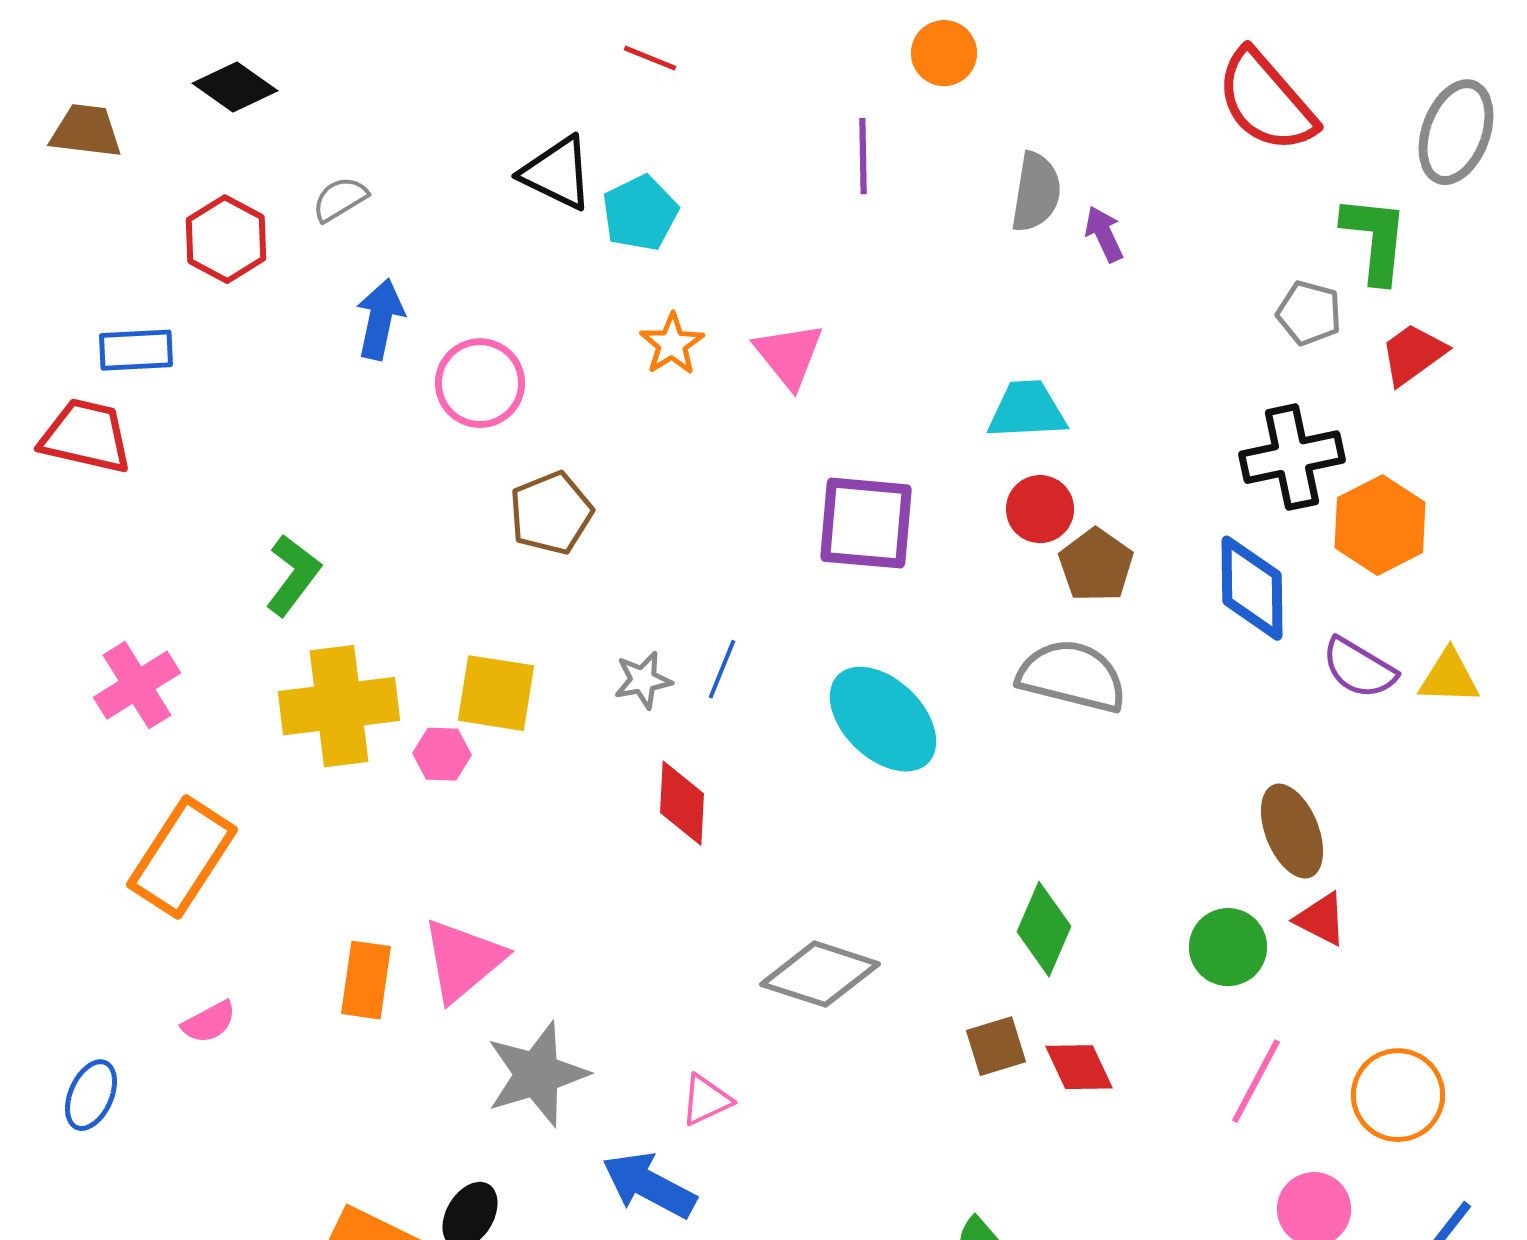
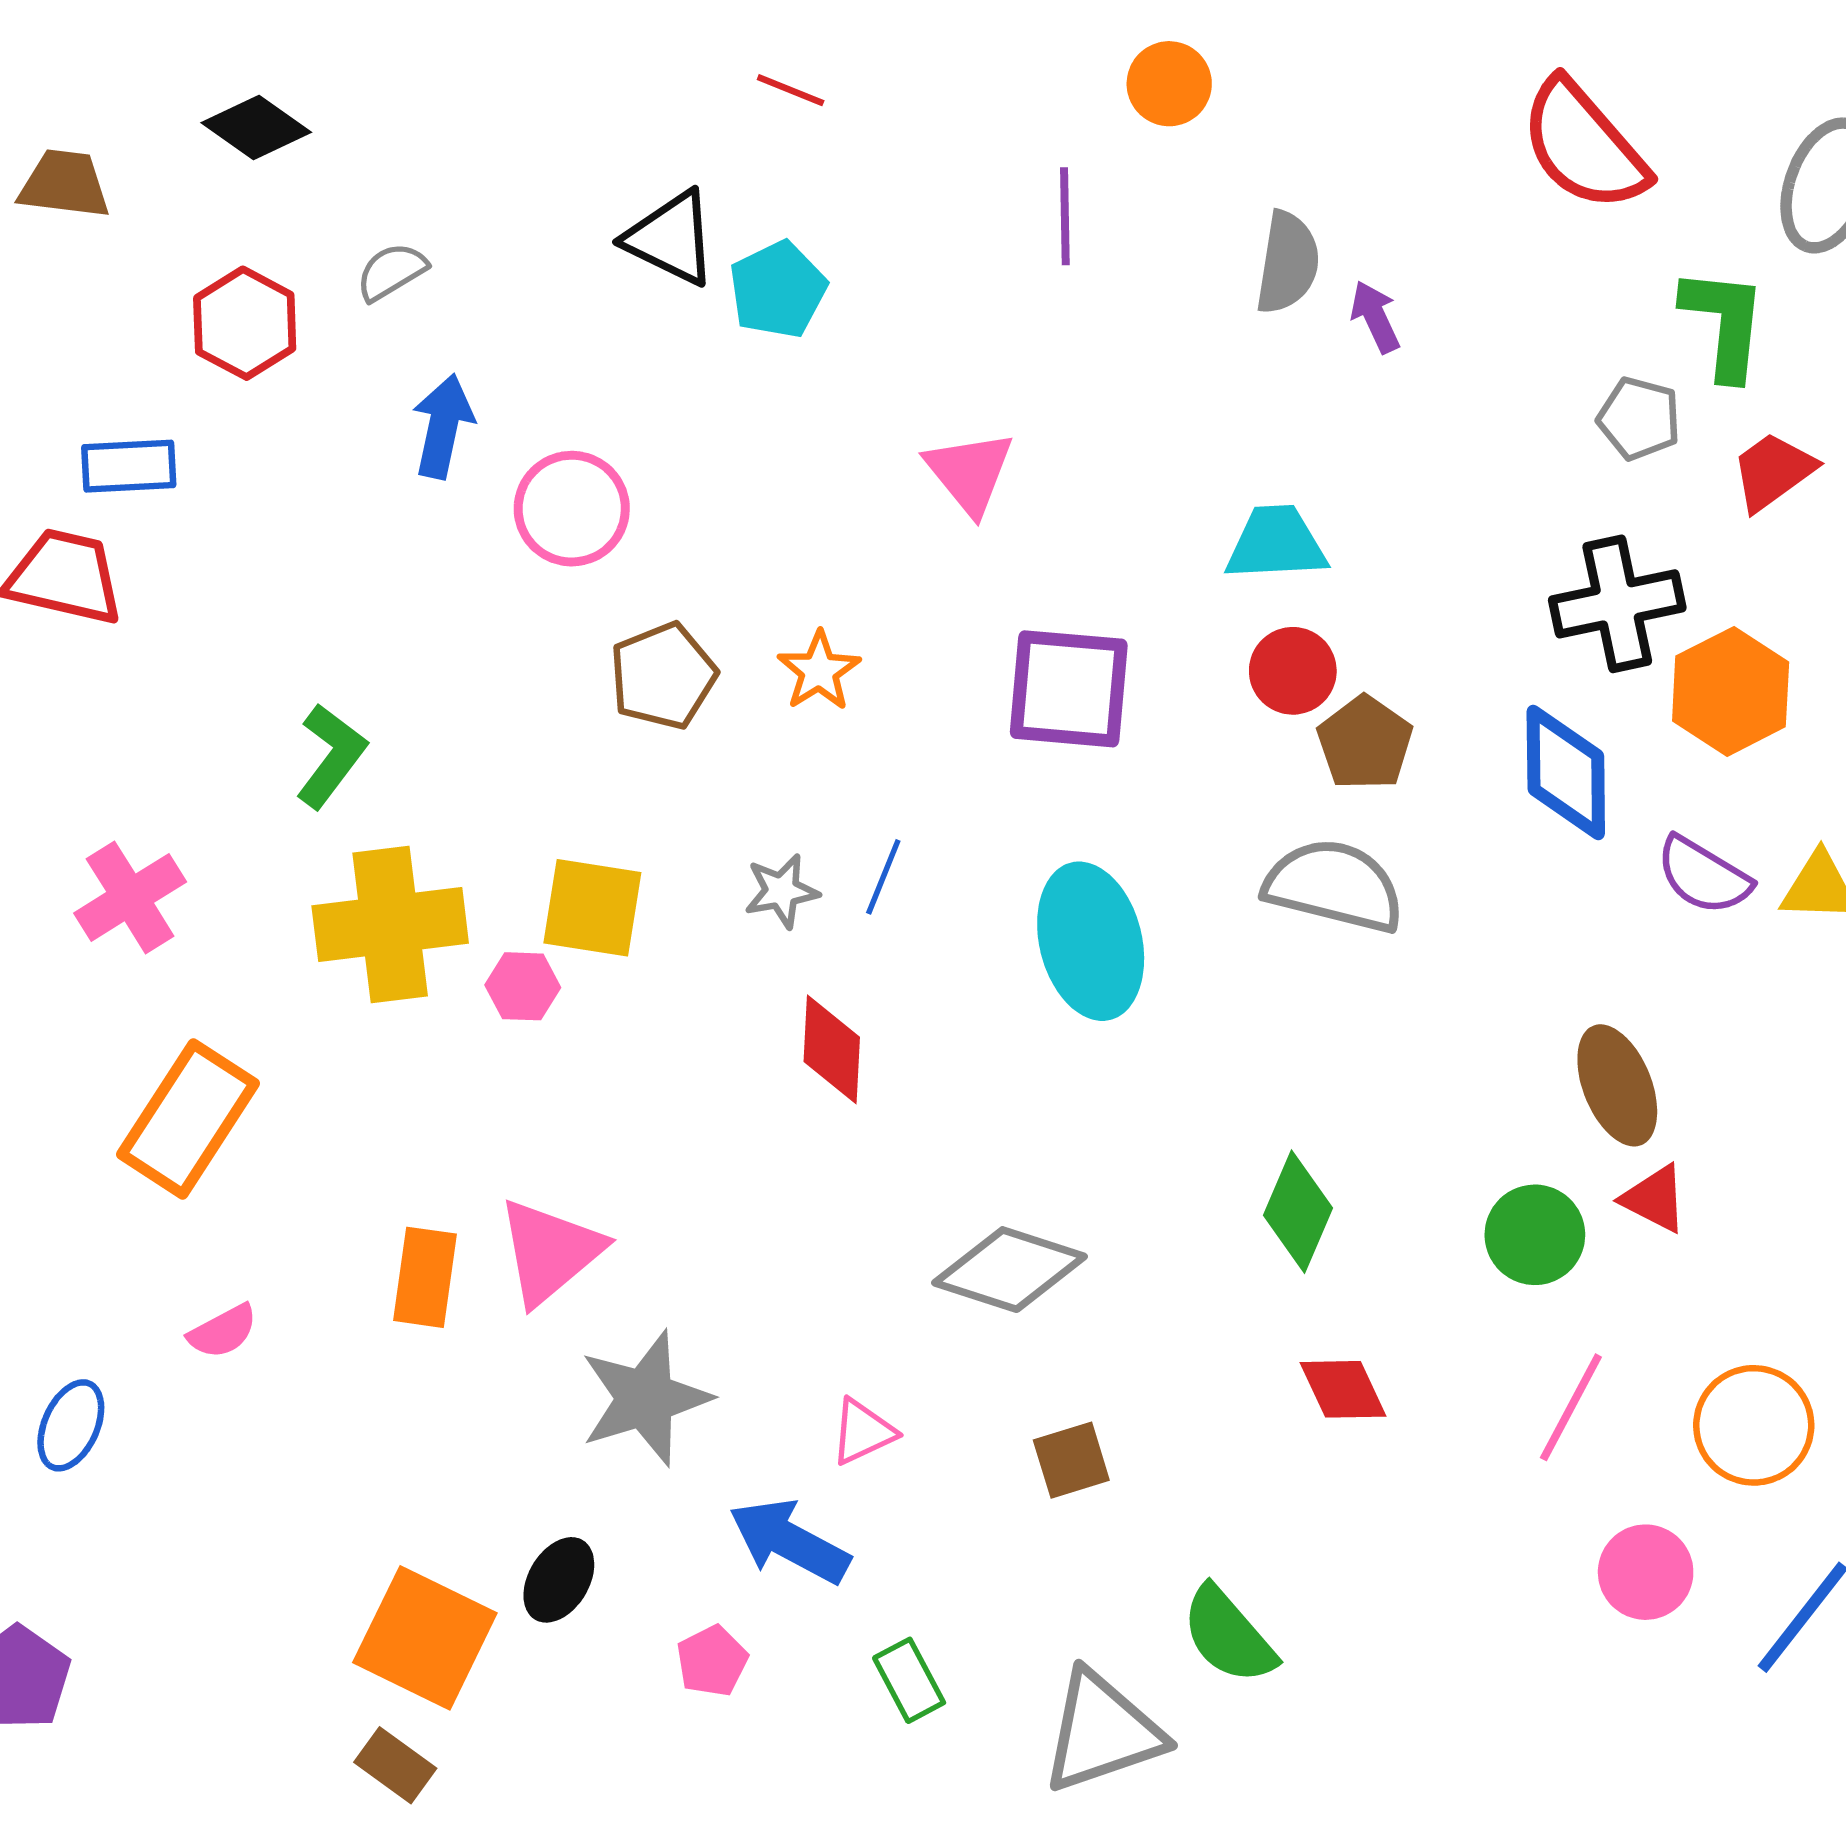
orange star: (672, 344) -> (819, 671), moved
cyan ellipse: (883, 719) -> (1091, 941), turned 32
brown square: (996, 1046) -> (1071, 1460), moved

